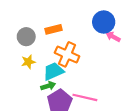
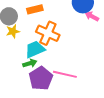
yellow star: (28, 62) -> (13, 31), moved

